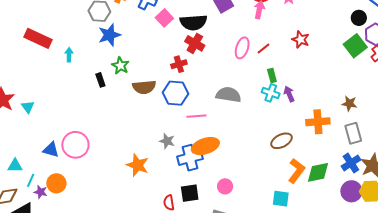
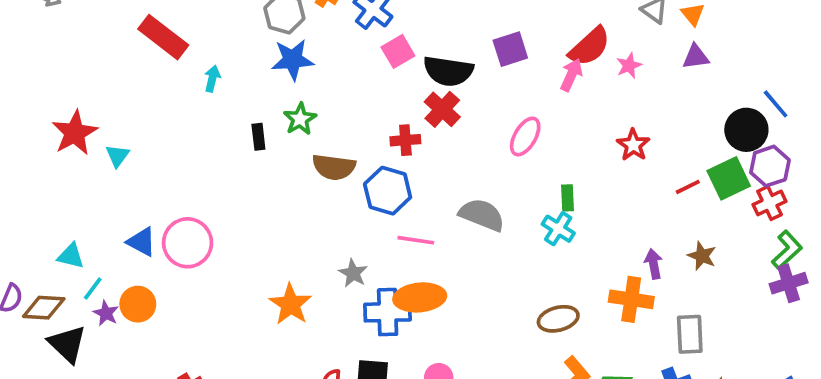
black circle: (359, 18) -> (746, 130), size x1.5
red line: (264, 48) -> (688, 187), moved
purple arrow: (289, 94) -> (654, 264), moved
brown star: (349, 103) -> (702, 256), moved

